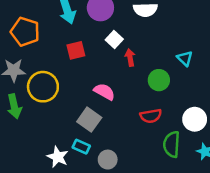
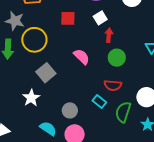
green circle: (159, 80) -> (117, 58), moved
gray square: (89, 120) -> (46, 73), moved
cyan rectangle: (81, 147) -> (99, 102), moved

